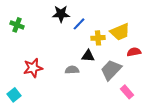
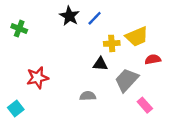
black star: (61, 14) -> (69, 16), turned 30
blue line: (79, 24) -> (95, 18), moved
gray semicircle: (72, 70) -> (88, 96), moved

